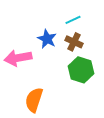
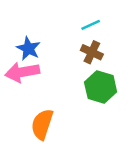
blue star: (47, 39) -> (28, 48), moved

